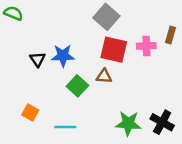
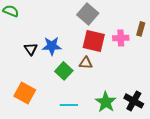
orange square: (30, 113) -> (25, 93), size x1.5
green star: (128, 123) -> (106, 102), turned 30
cyan line: (65, 127) -> (69, 105), moved

